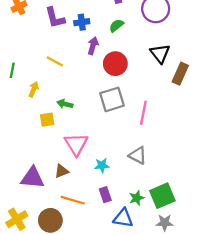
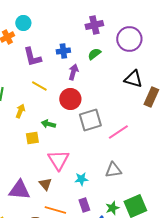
purple L-shape: (55, 18) -> (32, 57), moved
black triangle: (160, 54) -> (133, 79), turned -36
red circle: (115, 64) -> (70, 99), moved
pink line: (143, 113) -> (118, 132), turned 45
gray triangle: (138, 155) -> (113, 170), turned -36
brown triangle: (62, 171) -> (45, 184), turned -48

